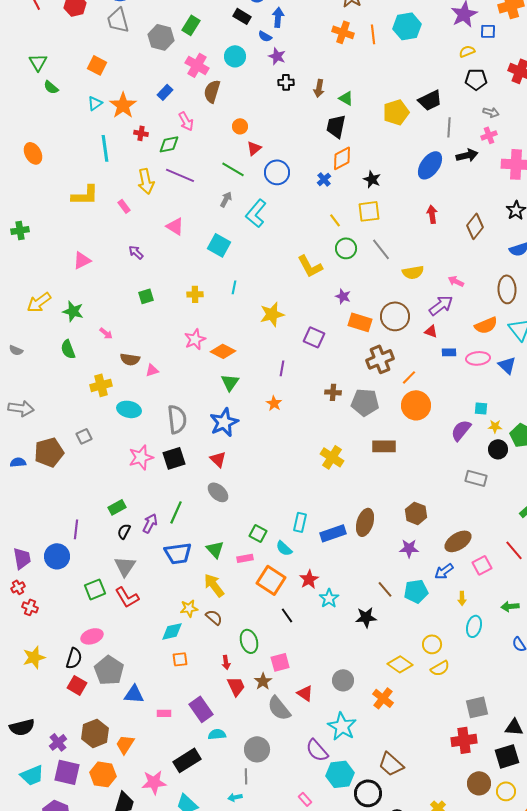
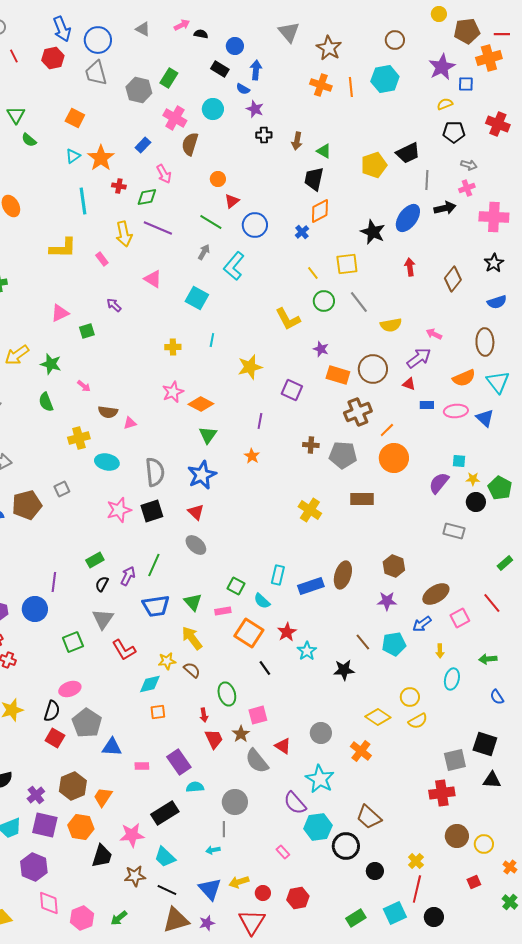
black star: (372, 179) -> (373, 232), moved, size x1.4
green square: (146, 296) -> (87, 331), moved
red L-shape: (127, 597) -> (124, 650), moved
black square: (507, 756) -> (485, 744), moved, turned 35

